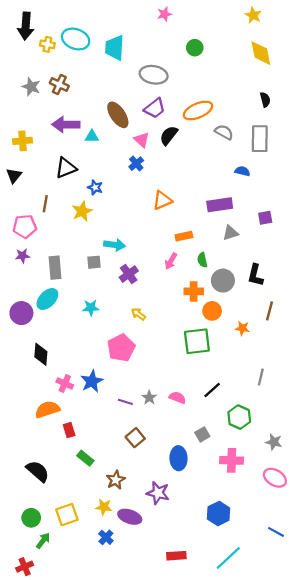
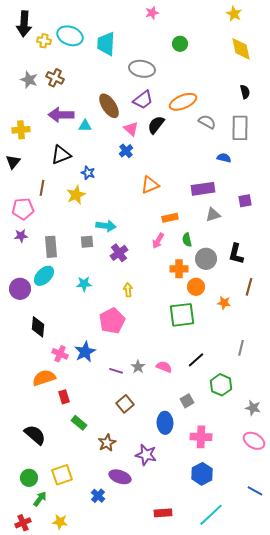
yellow arrow: (138, 314) -> (128, 290), turned 48
pink cross: (232, 460) -> (201, 437), moved
yellow star: (104, 507) -> (60, 522), moved

